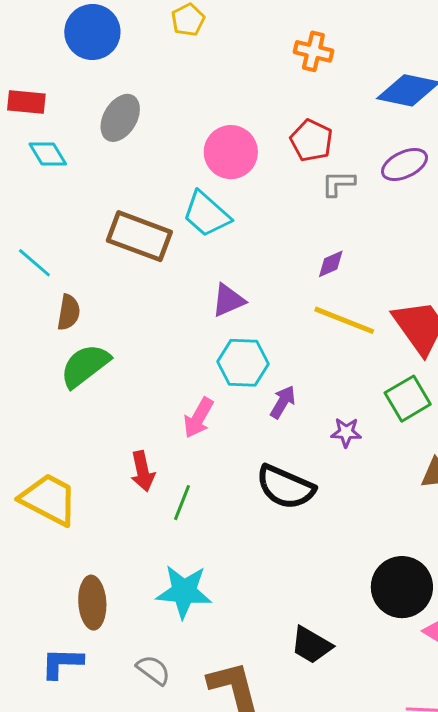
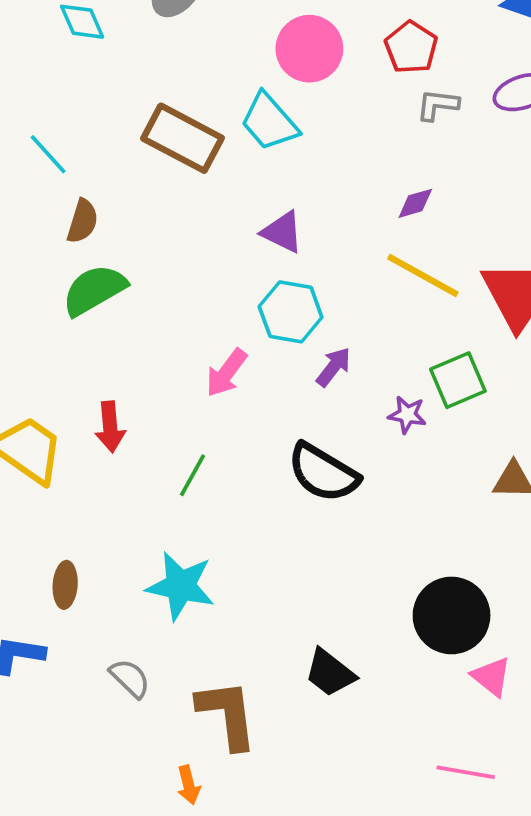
purple triangle: (228, 300) -> (282, 232), turned 42
green square: (408, 399) -> (458, 380), moved
red arrow: (143, 471) -> (110, 427), moved
brown ellipse: (92, 603) -> (65, 585), size x0.7

